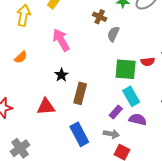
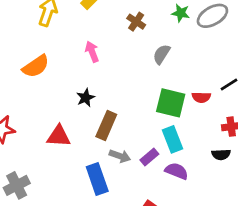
brown cross: (100, 17) -> (136, 22), moved
pink arrow: (61, 40) -> (92, 52), size x0.7
orange semicircle: (21, 57) -> (36, 66), size x1.5
gray arrow: (111, 134) -> (120, 156), moved

